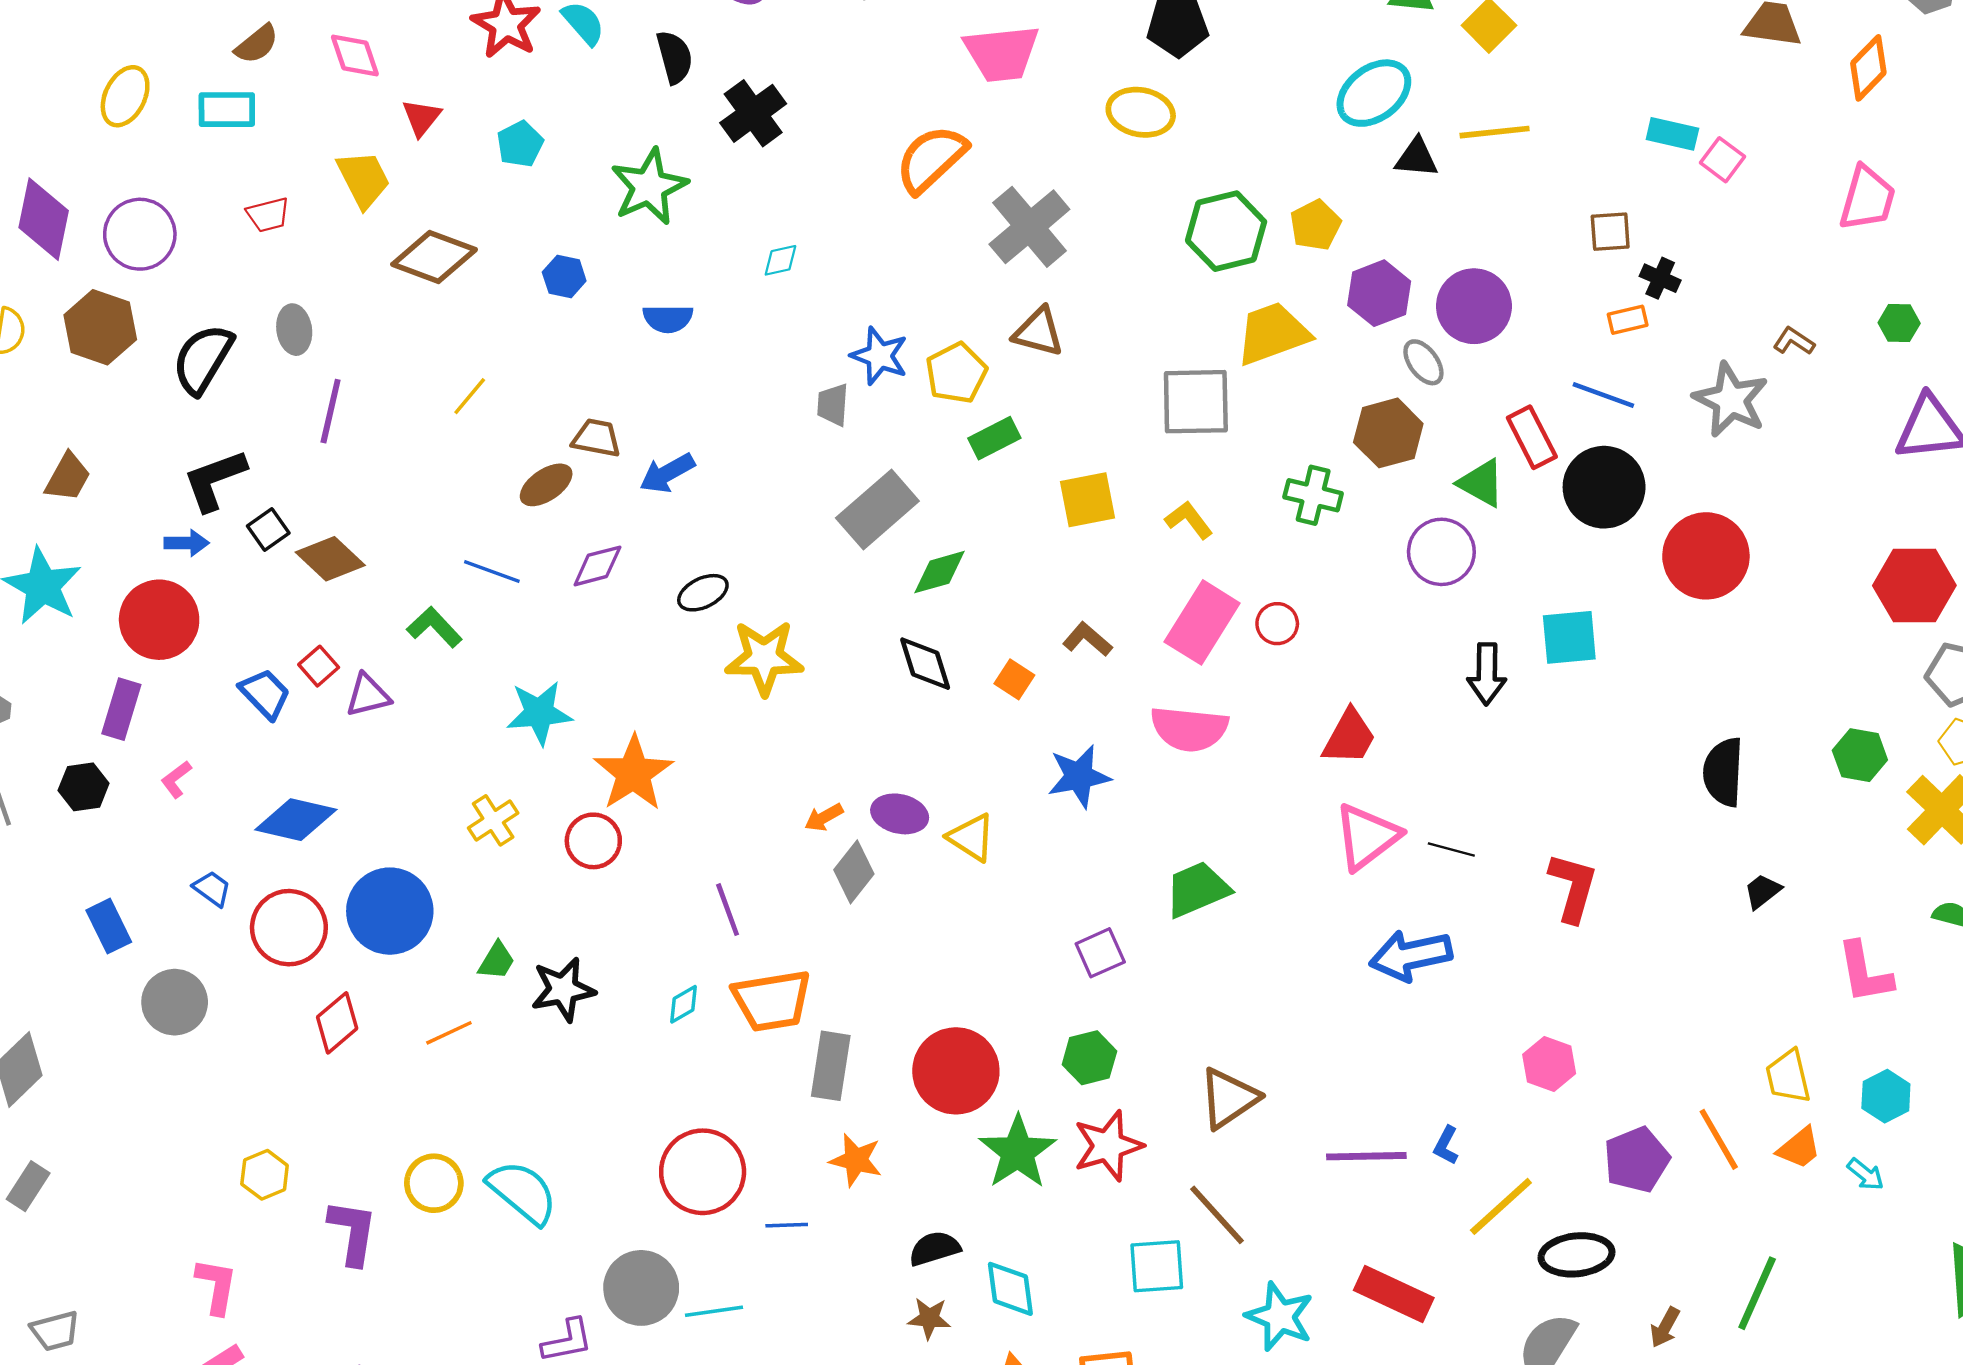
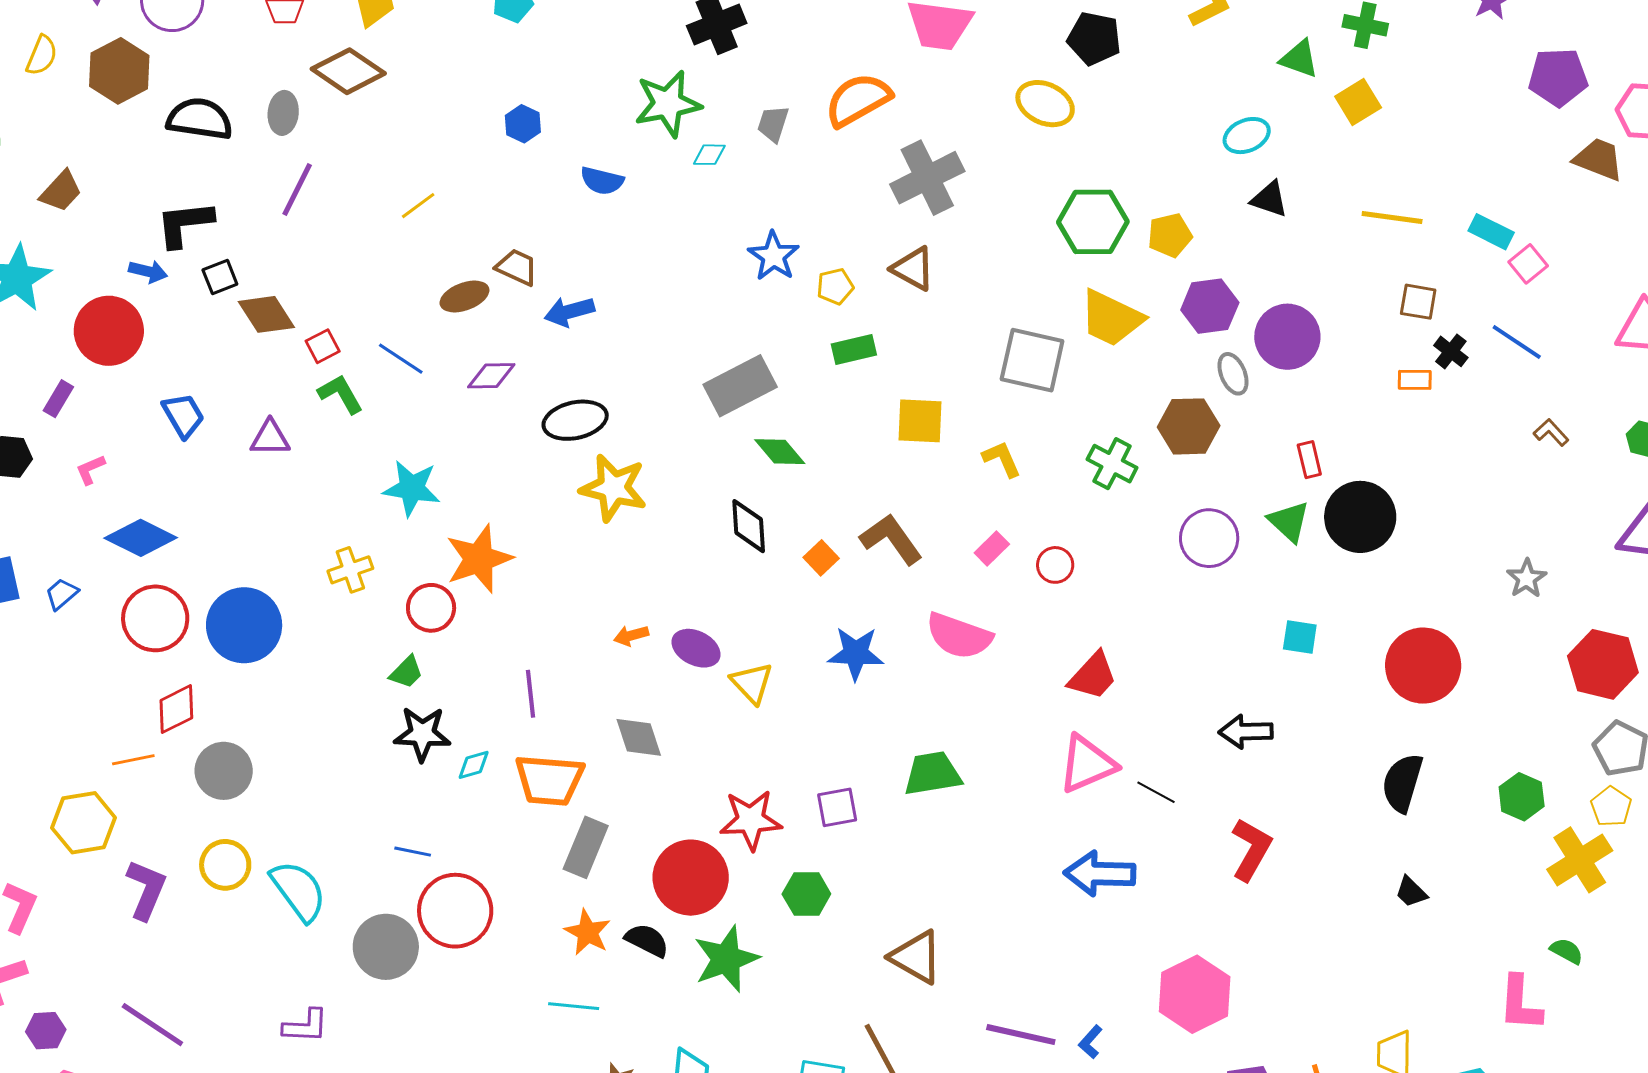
cyan ellipse: (1374, 93) -> (1247, 136), size x0.7
yellow line: (1495, 132) -> (1392, 217), moved
green star: (649, 187) -> (668, 104), moved
brown diamond: (434, 257) -> (348, 71), moved
yellow trapezoid: (1273, 333) -> (1111, 318), turned -148
black semicircle: (203, 359) -> (200, 119), turned 54
yellow pentagon: (956, 373) -> (835, 286), size x0.7
blue line: (1603, 395) -> (1517, 342), moved
gray star: (1731, 400) -> (1527, 578), moved, size x0.6
gray trapezoid: (833, 405) -> (773, 124), moved
red rectangle: (1532, 437) -> (1309, 460), size x0.7
green triangle: (1481, 483) -> (1289, 522), moved
red circle: (1706, 556) -> (1423, 666), moved
green diamond: (939, 572) -> (780, 452), turned 52
black ellipse: (703, 593) -> (575, 420), size x1.4
pink rectangle: (1202, 622) -> (992, 548), size x0.5
cyan square: (1569, 637) -> (1300, 637), size x0.7
brown L-shape: (1087, 639) -> (891, 539), size x1.5
red square: (319, 666) -> (323, 346), moved
black arrow: (1487, 674) -> (1246, 732), moved, turned 74
purple rectangle: (121, 709) -> (58, 399), size x0.7
blue diamond: (296, 820) -> (141, 538), moved
gray diamond: (854, 872) -> (639, 737), moved, turned -70
blue trapezoid: (212, 889) -> (62, 594), moved, turned -90
black trapezoid: (1763, 891) -> (1411, 892), turned -111
green trapezoid: (497, 961) -> (406, 672), moved
pink L-shape: (1865, 973) -> (1520, 1003), moved
black star: (563, 989) -> (422, 734), moved
gray circle: (175, 1002) -> (224, 771), moved
orange line: (449, 1033) -> (133, 760), moved
pink hexagon: (1549, 1064) -> (1195, 994), size x1.6
brown triangle: (1229, 1098) -> (916, 957), turned 50
red star: (1108, 1146) -> (751, 820), moved
yellow hexagon: (265, 1175) -> (84, 823), size x1.5
blue line: (787, 1225) -> (413, 852), moved
black semicircle: (935, 1248) -> (647, 940), moved, turned 30
gray circle: (641, 1288) -> (386, 947), moved
cyan line: (714, 1311) -> (574, 1006), moved

